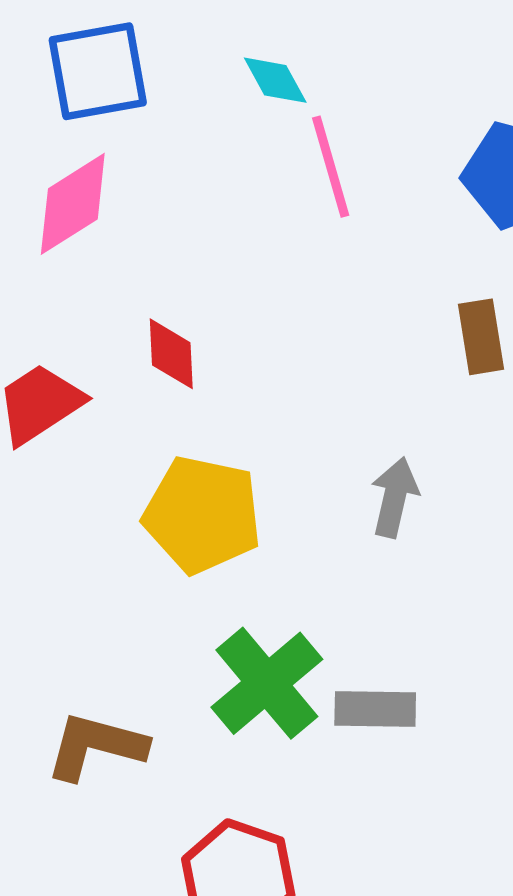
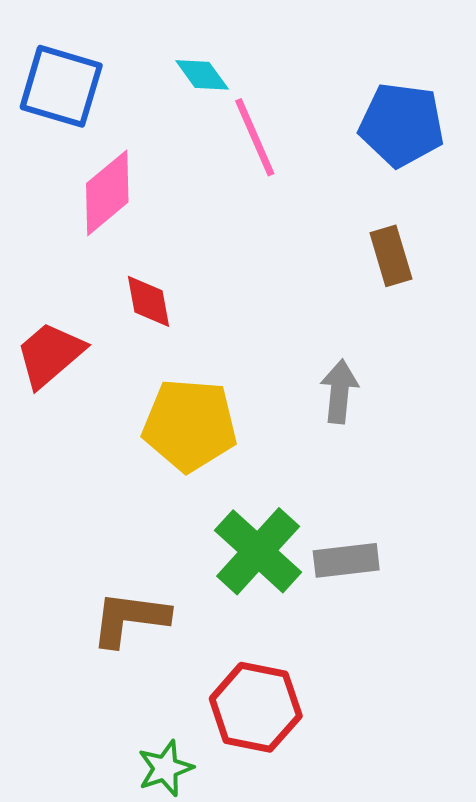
blue square: (98, 71) -> (61, 86), turned 34
pink diamond: (73, 204) -> (107, 193), moved

